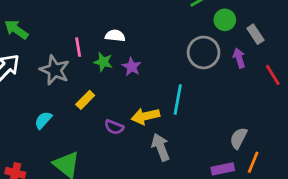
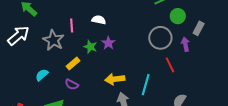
gray rectangle: (255, 34) -> (199, 28), turned 56
green star: (103, 62) -> (90, 47), moved
red line: (273, 75) -> (170, 65), moved
cyan line: (178, 99) -> (146, 85), moved
purple semicircle: (114, 127) -> (72, 84), moved

